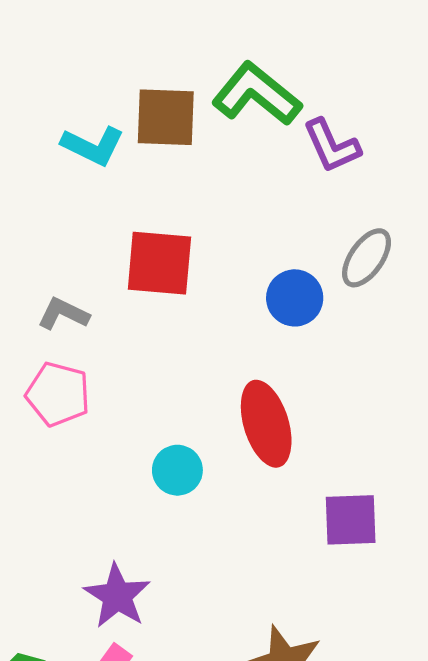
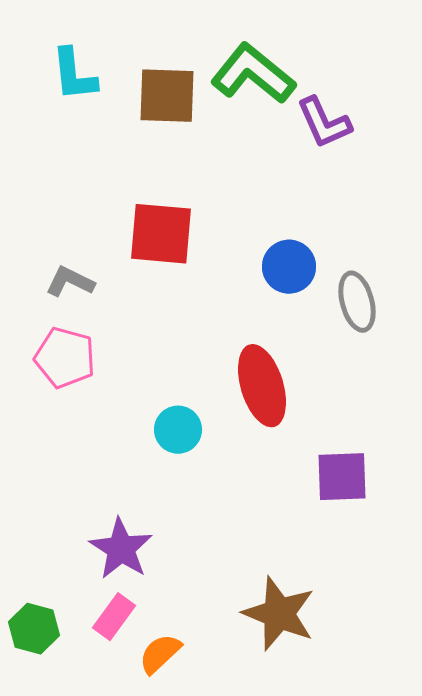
cyan L-shape: (93, 146) -> (74, 75), moved, turned 58
gray ellipse: (367, 258) -> (357, 302), moved, turned -50

